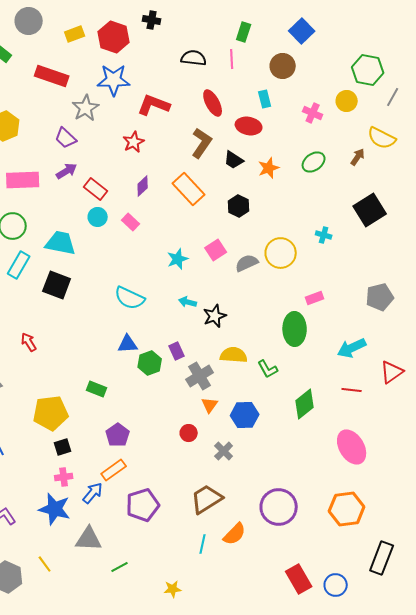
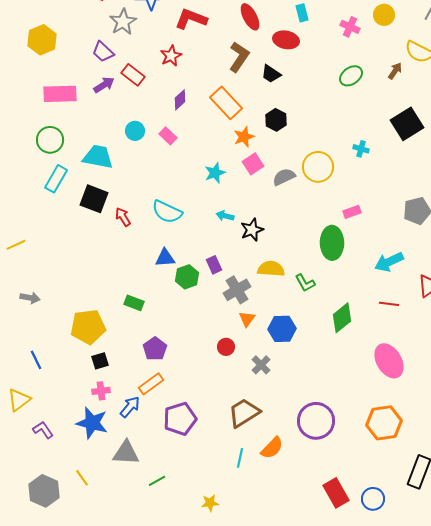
orange star: (269, 168) -> (244, 137), moved
red rectangle: (96, 189) -> (133, 75), moved
red arrow: (29, 342) -> (123, 217), moved

